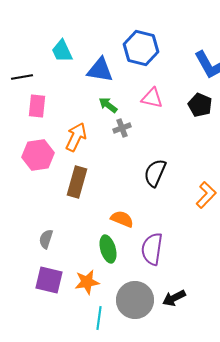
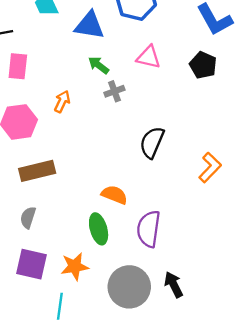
orange arrow: (76, 137) -> (62, 101), size x0.7
brown rectangle: (77, 182) -> (37, 171), moved, turned 60
black arrow: (174, 298) -> (174, 285), turned 90
cyan line: (99, 318) -> (60, 306), moved

